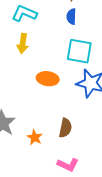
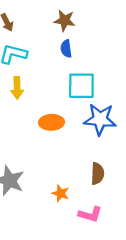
brown semicircle: (65, 128) -> (97, 174), moved
orange star: (35, 137) -> (61, 193), moved

